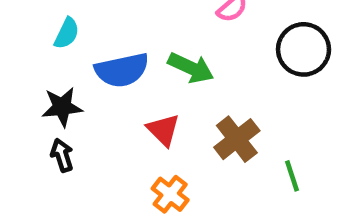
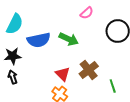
cyan semicircle: (67, 33) -> (15, 24), size x1.5
red triangle: (163, 130) -> (63, 74), moved

